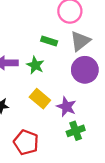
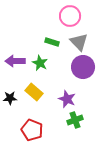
gray triangle: (80, 41) -> (79, 42), turned -36
yellow rectangle: (40, 99) -> (34, 92), moved

